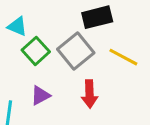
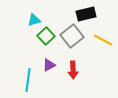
cyan triangle: (17, 26) -> (34, 20), turned -40
red arrow: (90, 94) -> (73, 70), moved

